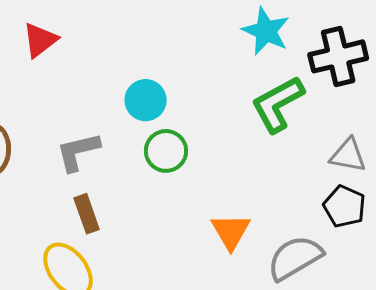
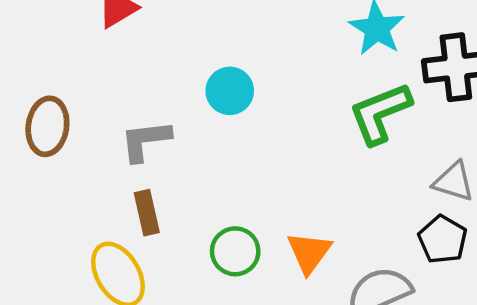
green circle: (166, 151) -> (235, 251), moved

